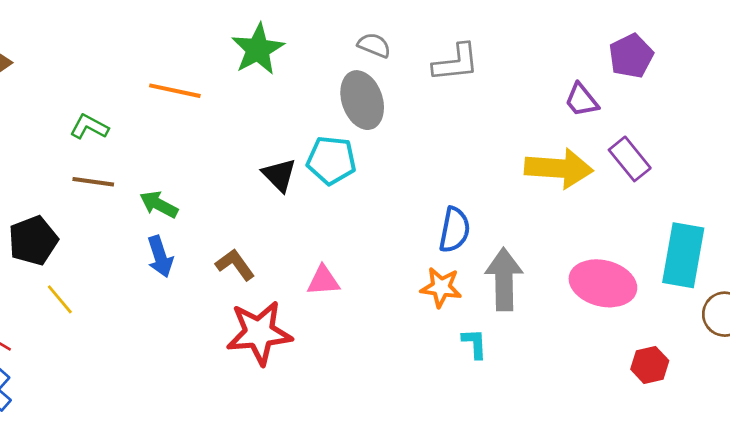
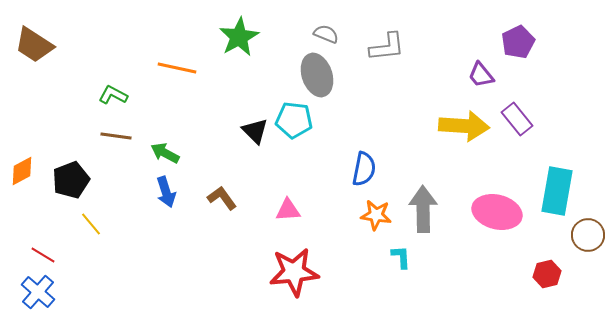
blue semicircle: (454, 230) -> (364, 169), moved
red star: (259, 333) -> (294, 272), moved
red hexagon: (650, 365) -> (547, 274), moved

